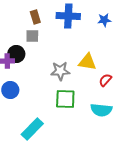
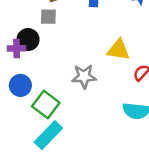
gray star: (60, 71) -> (84, 76), moved
green square: (65, 99) -> (46, 104), moved, turned 35

